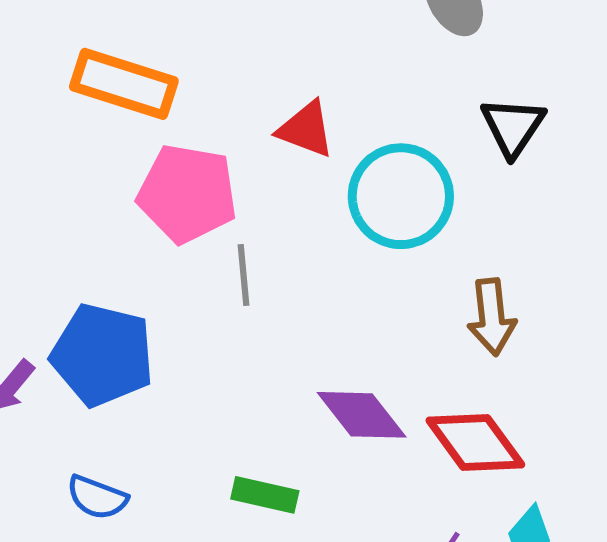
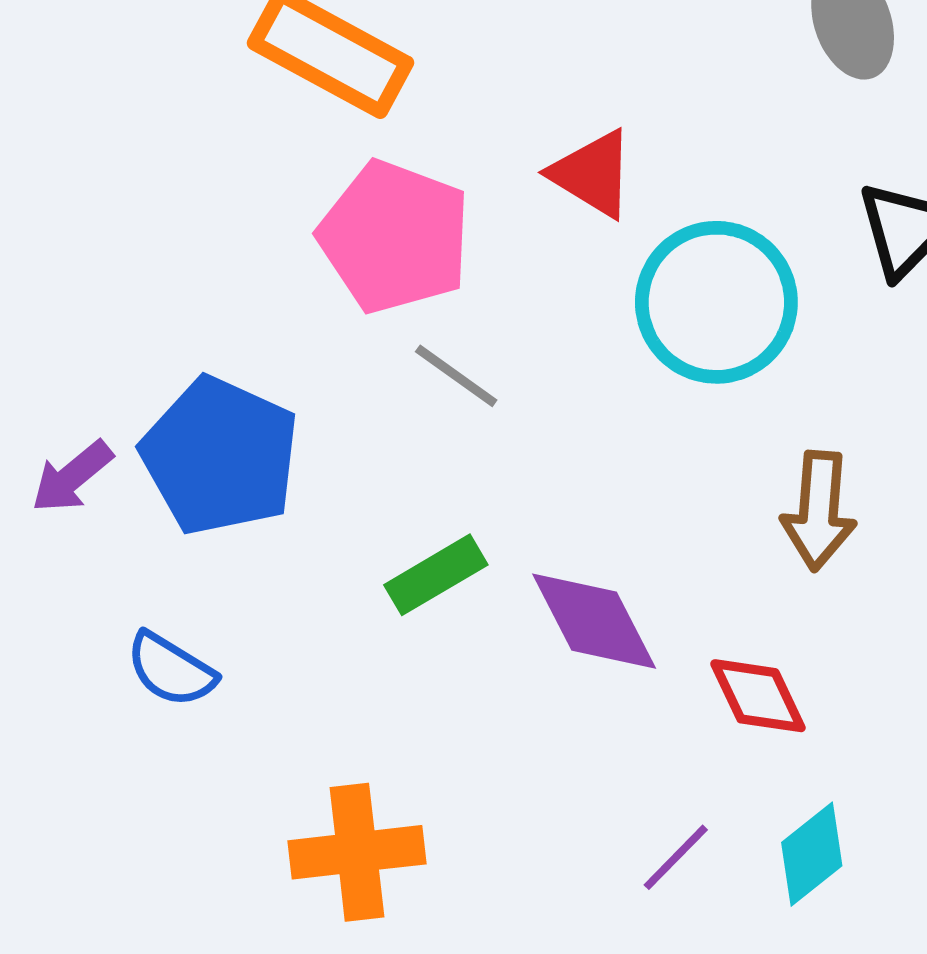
gray line: (244, 275) -> (456, 376), turned -60
red diamond: (475, 443) -> (758, 696), size x0.7
green rectangle: (265, 495) -> (436, 575), moved, turned -54

